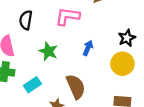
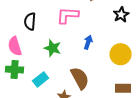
black star: (127, 38) -> (121, 15), moved

